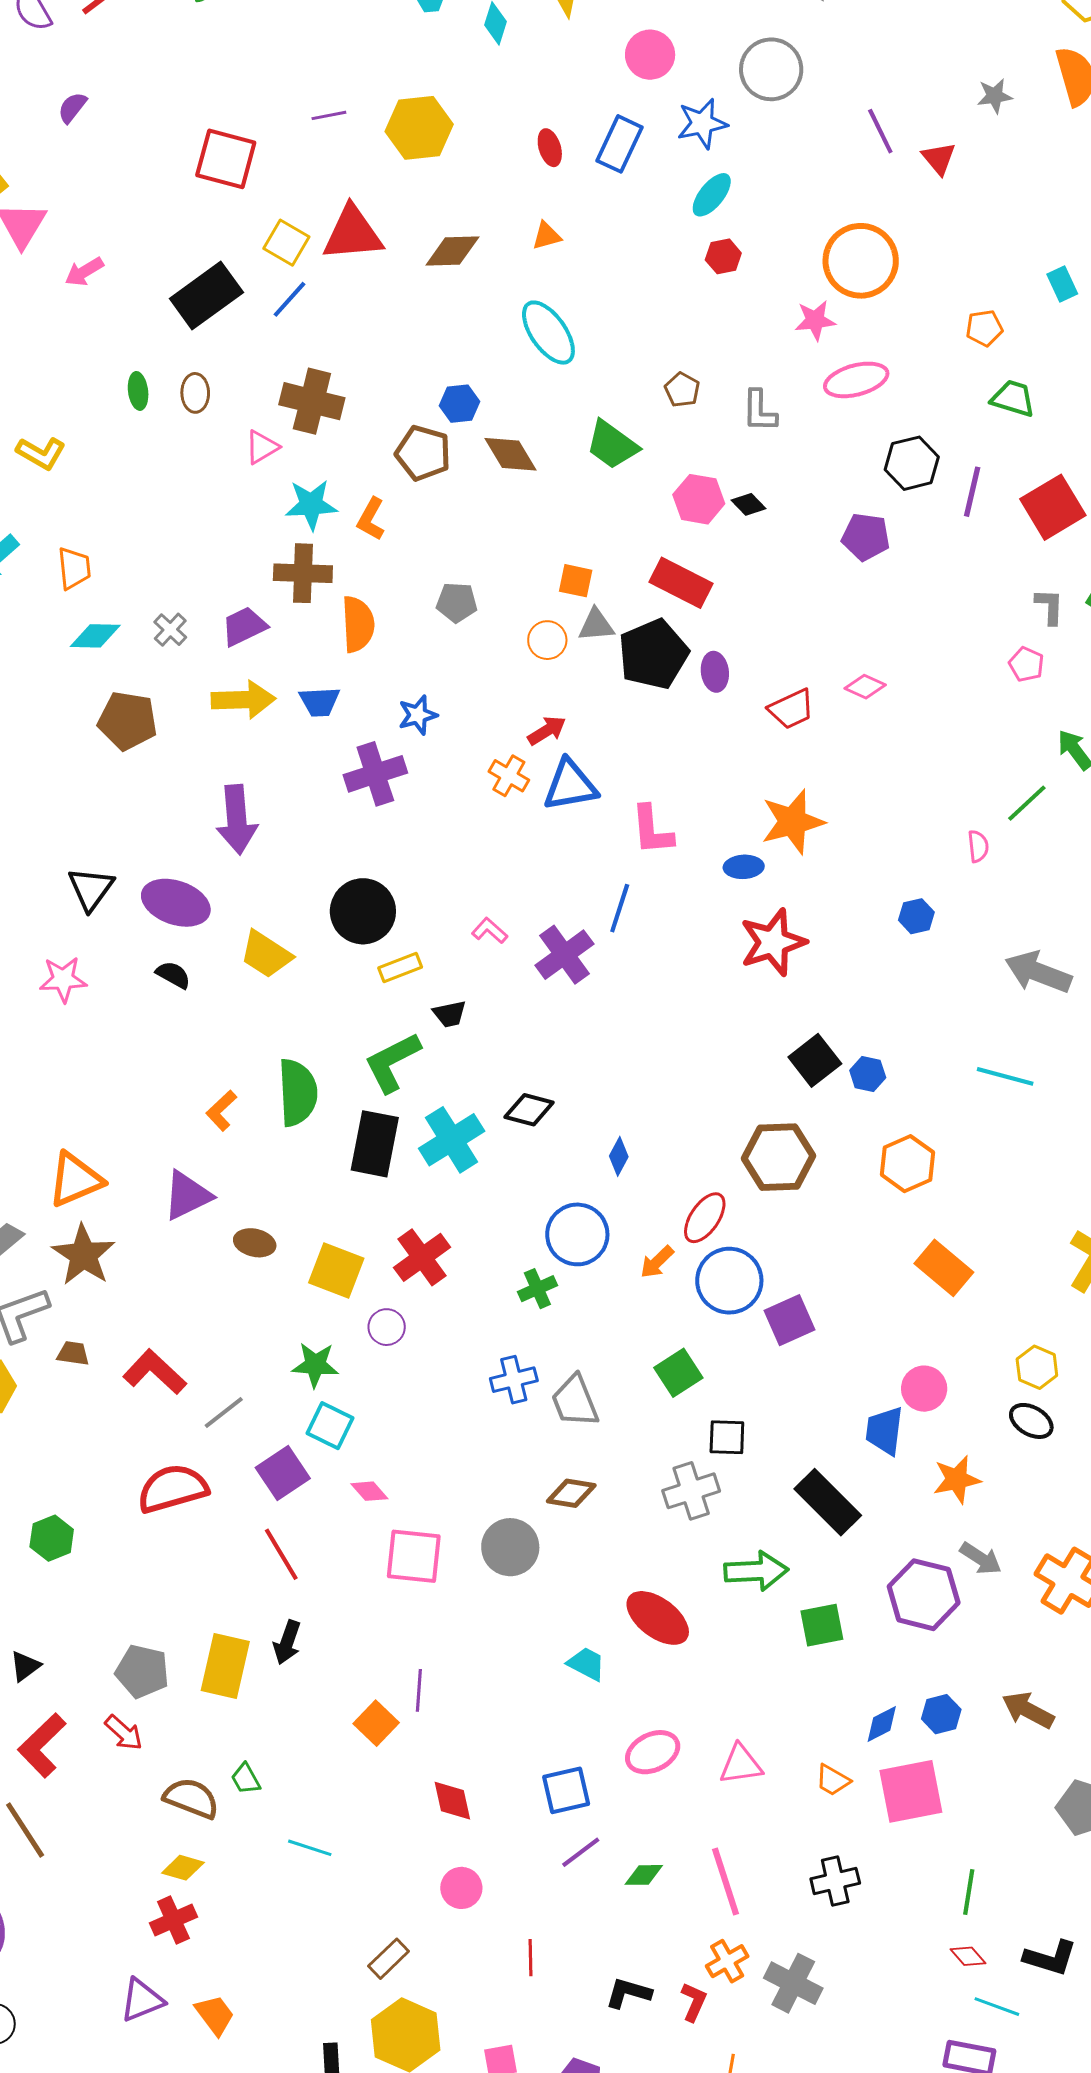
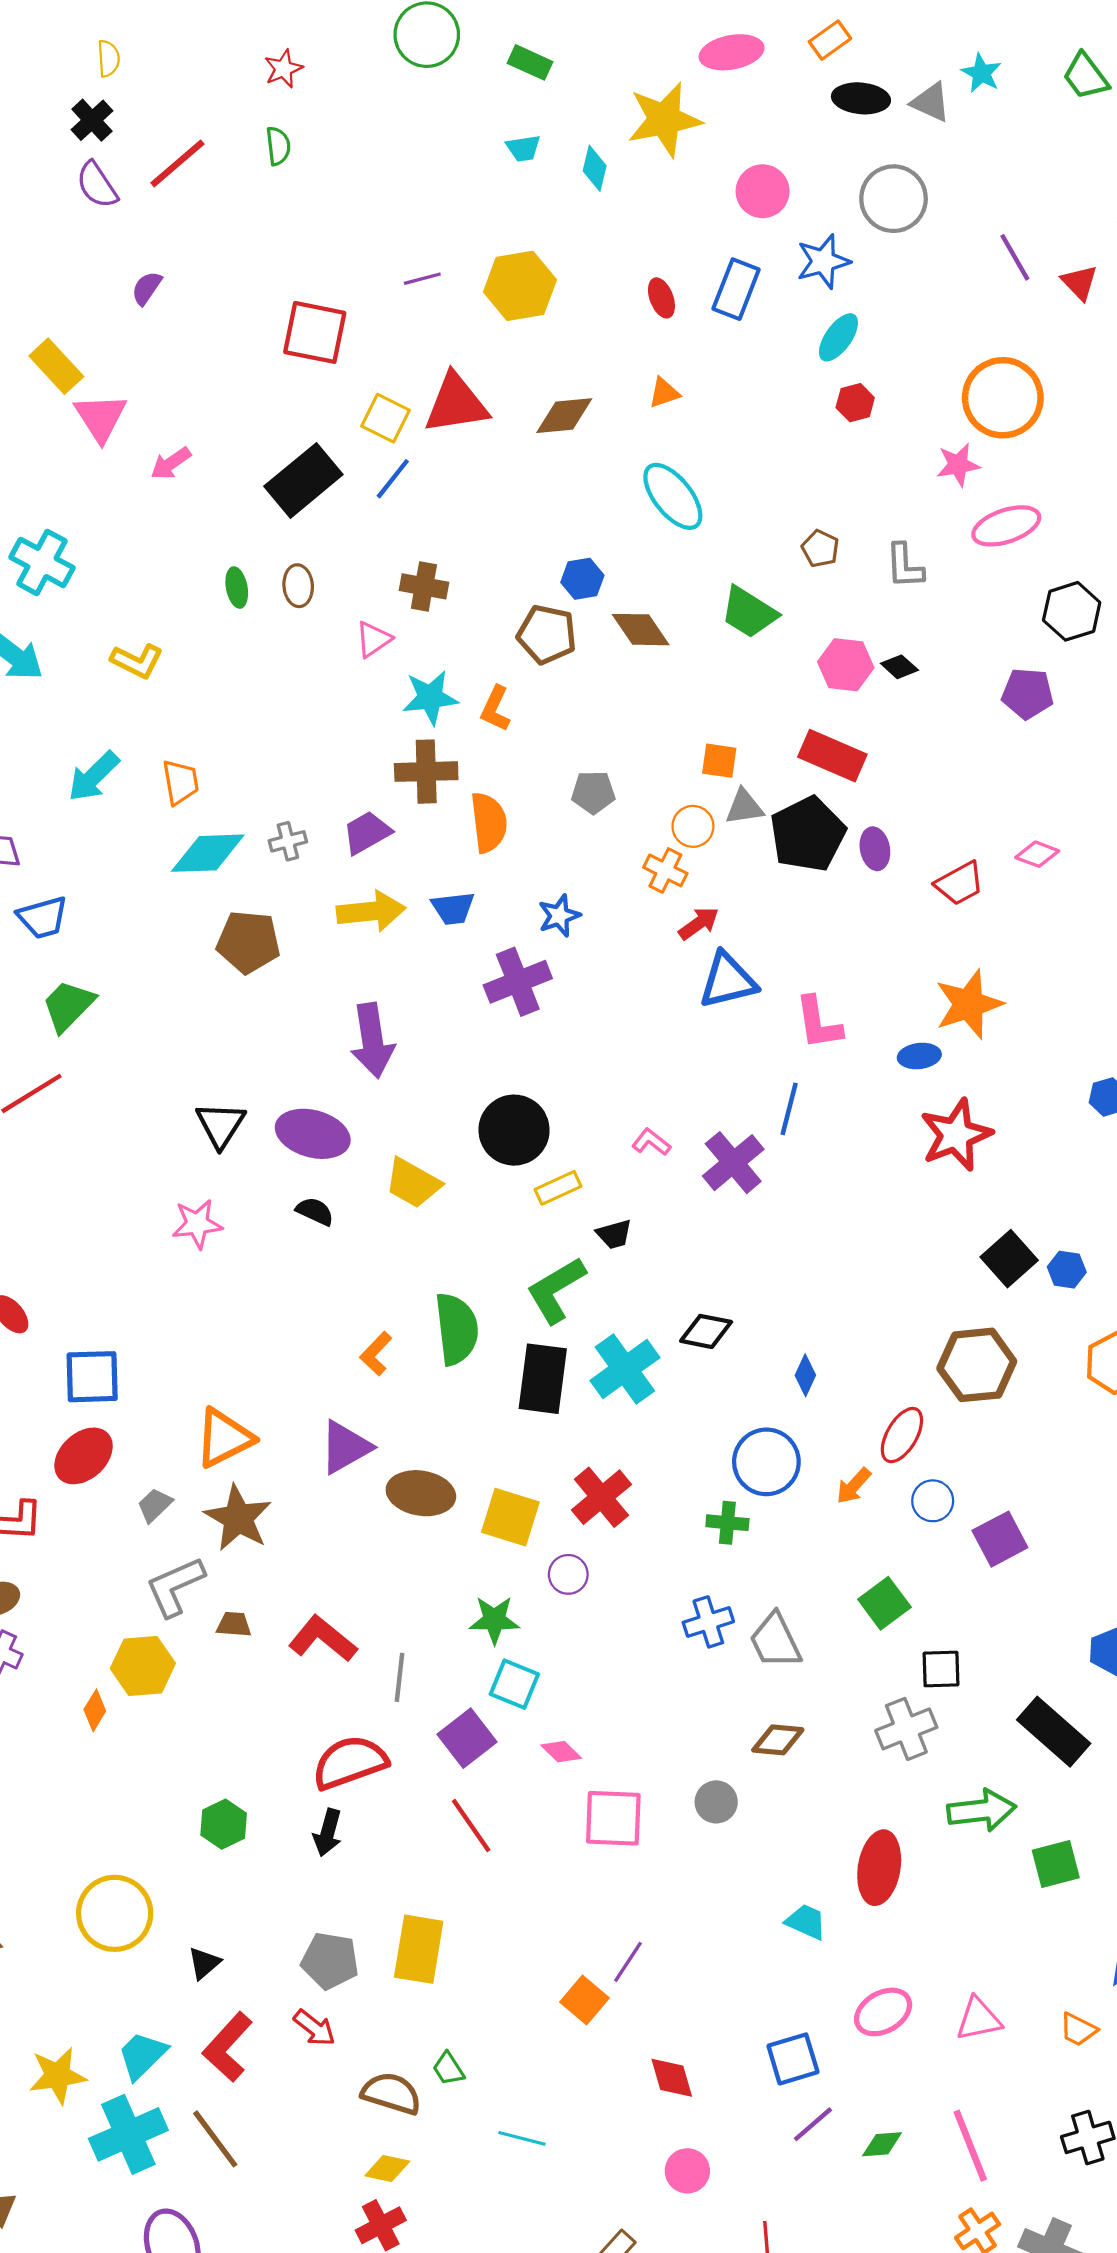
brown cross: (312, 401) -> (424, 586), size x0.7
gray cross: (170, 630) -> (288, 841), turned 36
cyan diamond: (95, 636) -> (208, 853), size x1.4
orange cross: (509, 776) -> (665, 870), moved
brown ellipse: (255, 1243) -> (421, 1493), size x1.5
blue circle: (729, 1281) -> (933, 1501), size x0.6
green cross: (537, 1289) -> (727, 1523), turned 33
gray line: (224, 1412) -> (400, 1677), turned -42
gray circle: (510, 1547) -> (716, 1802), size x0.7
red ellipse: (658, 1618) -> (879, 1868), turned 66
black arrow: (287, 1642) -> (328, 1833), moved
purple line: (419, 1690) -> (628, 1962), turned 33

